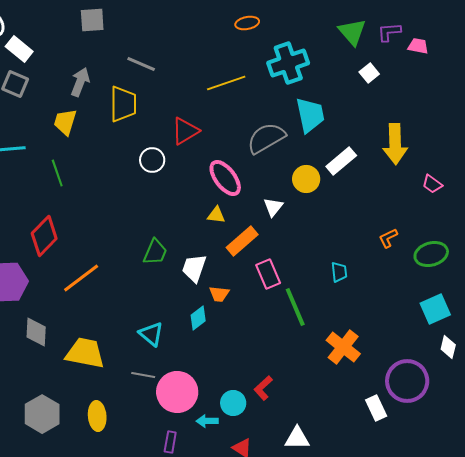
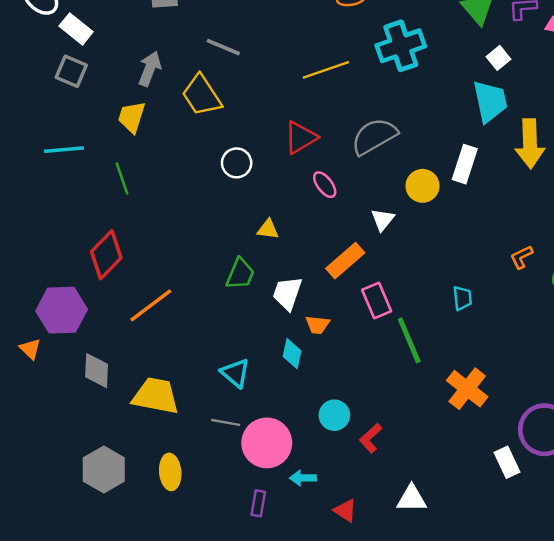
yellow trapezoid: (123, 104) -> (202, 95), turned 147
cyan trapezoid: (310, 115) -> (490, 101), moved
red triangle: (185, 131) -> (301, 138), moved
white rectangle: (341, 161) -> (465, 164), turned -32
pink ellipse: (225, 178) -> (325, 185), size x0.6
yellow triangle: (216, 215) -> (268, 229), moved
cyan diamond: (198, 318) -> (292, 354), turned -40
cyan circle: (233, 403) -> (334, 415), moved

